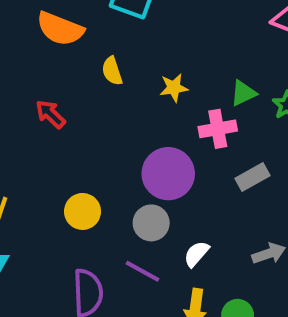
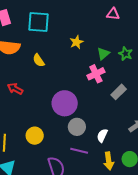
yellow star: (174, 88) -> (77, 42), moved
purple circle: (168, 174) -> (65, 103), moved
yellow circle: (83, 211) -> (35, 136), moved

